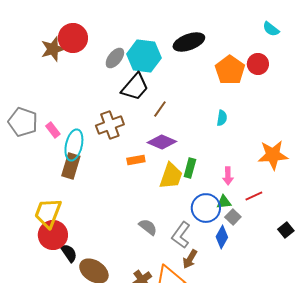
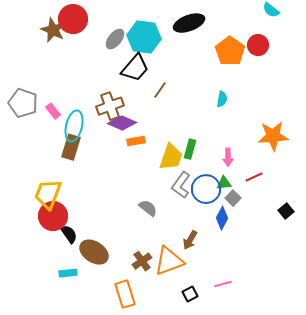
brown star: (53, 49) -> (53, 30), turned -30
purple diamond: (162, 142) -> (122, 123), moved
gray L-shape: (181, 235) -> (181, 185), moved

